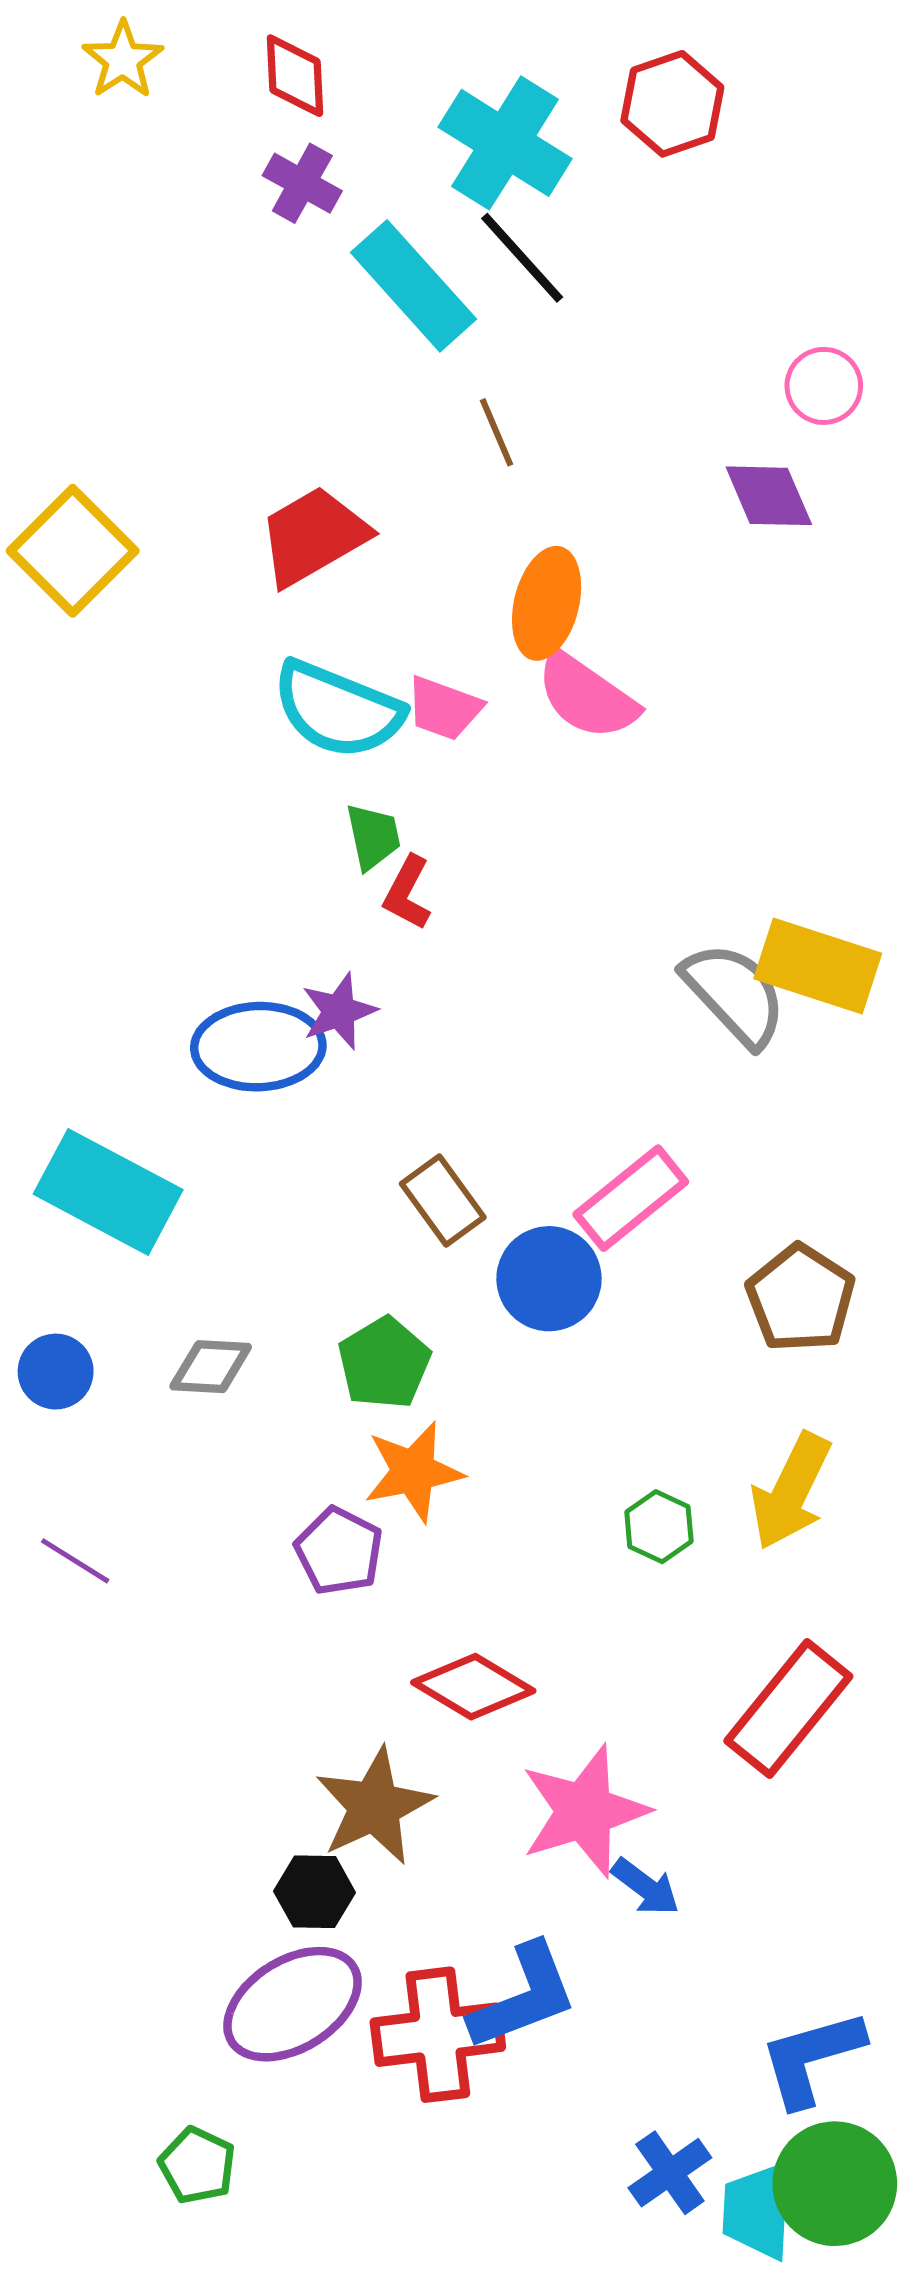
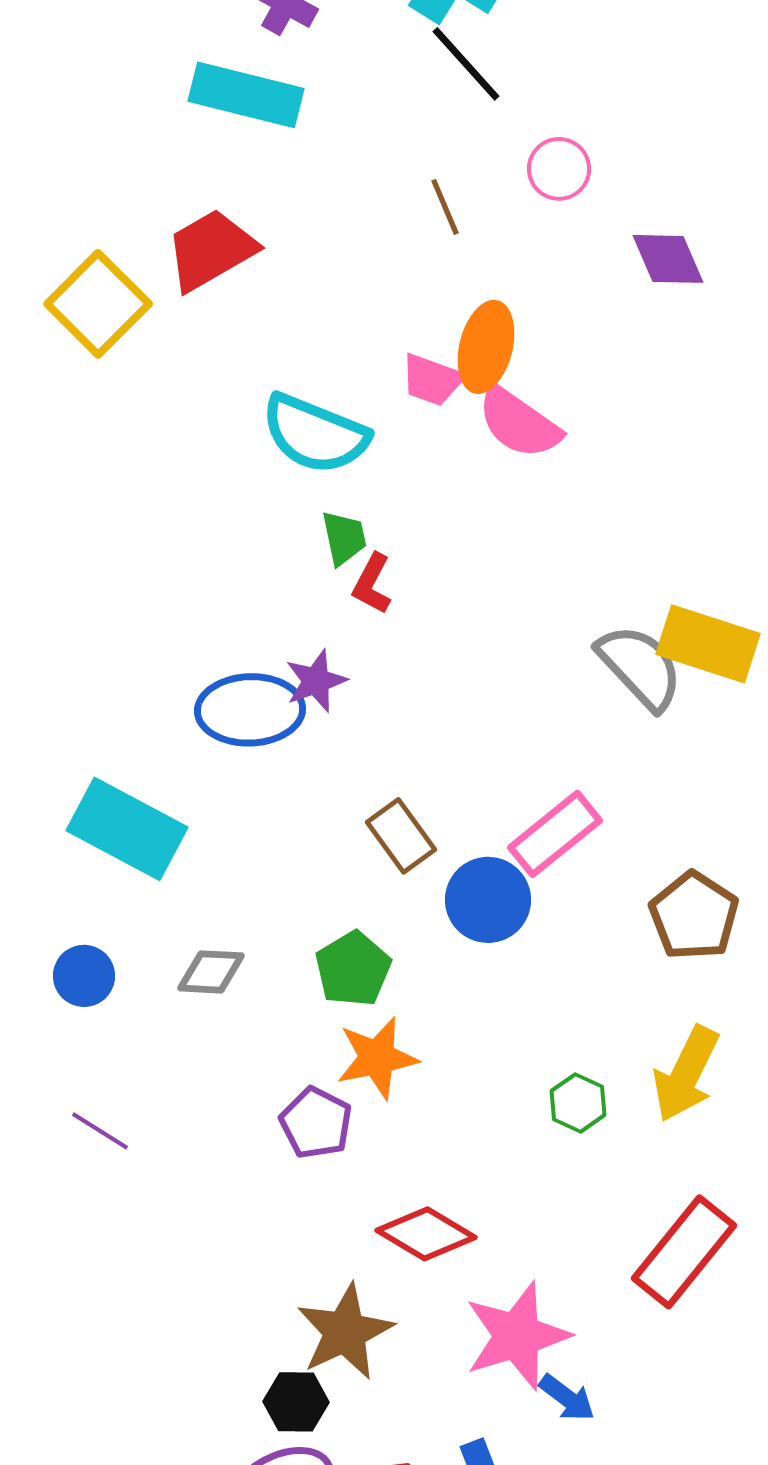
cyan rectangle: (413, 286) -> (246, 95), moved, turned -34
pink circle: (824, 386) -> (559, 169), moved
red trapezoid: (313, 536) -> (211, 250), moved
pink trapezoid: (444, 708) -> (432, 380), moved

